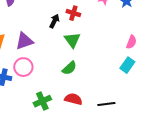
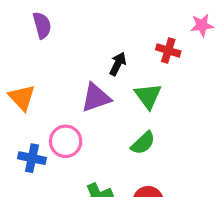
red cross: (73, 13) -> (168, 50), moved
purple triangle: (24, 41) -> (96, 98), moved

